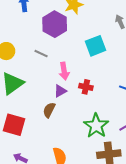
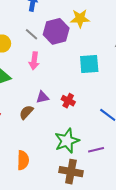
gray line: (41, 54) -> (32, 34), moved
pink arrow: (64, 71) -> (34, 61), moved

